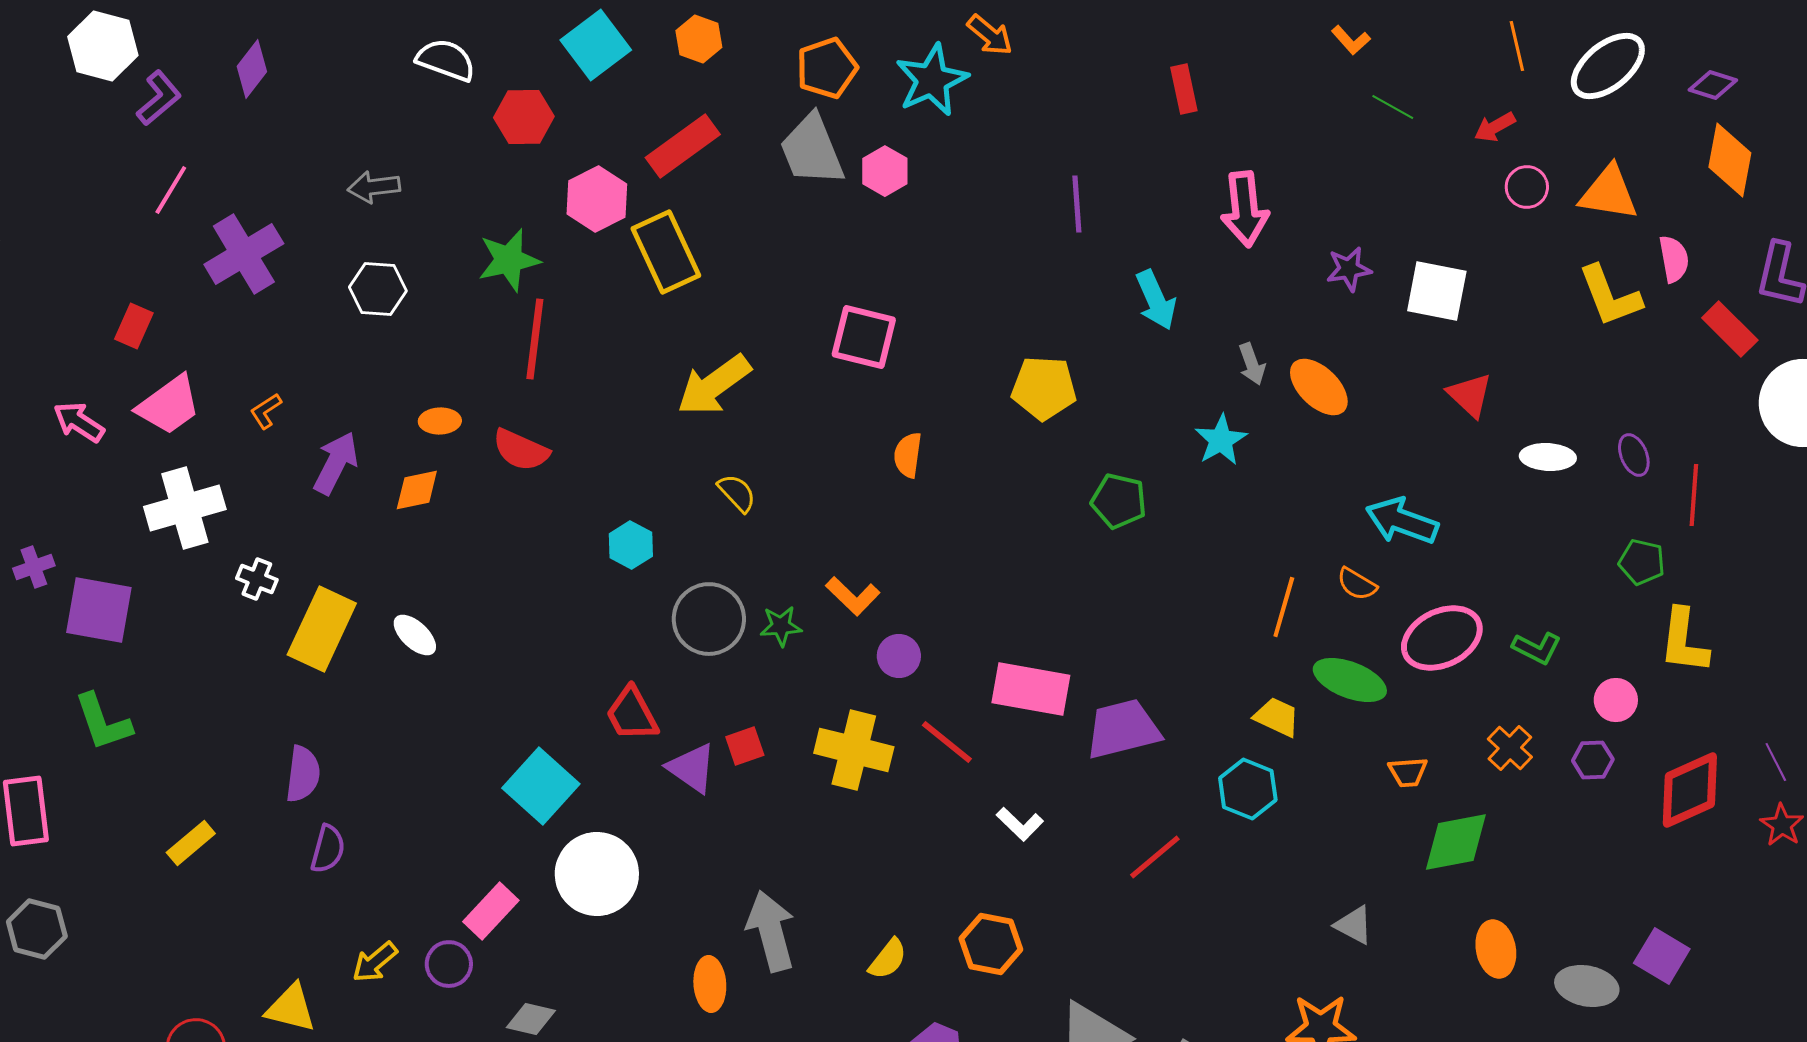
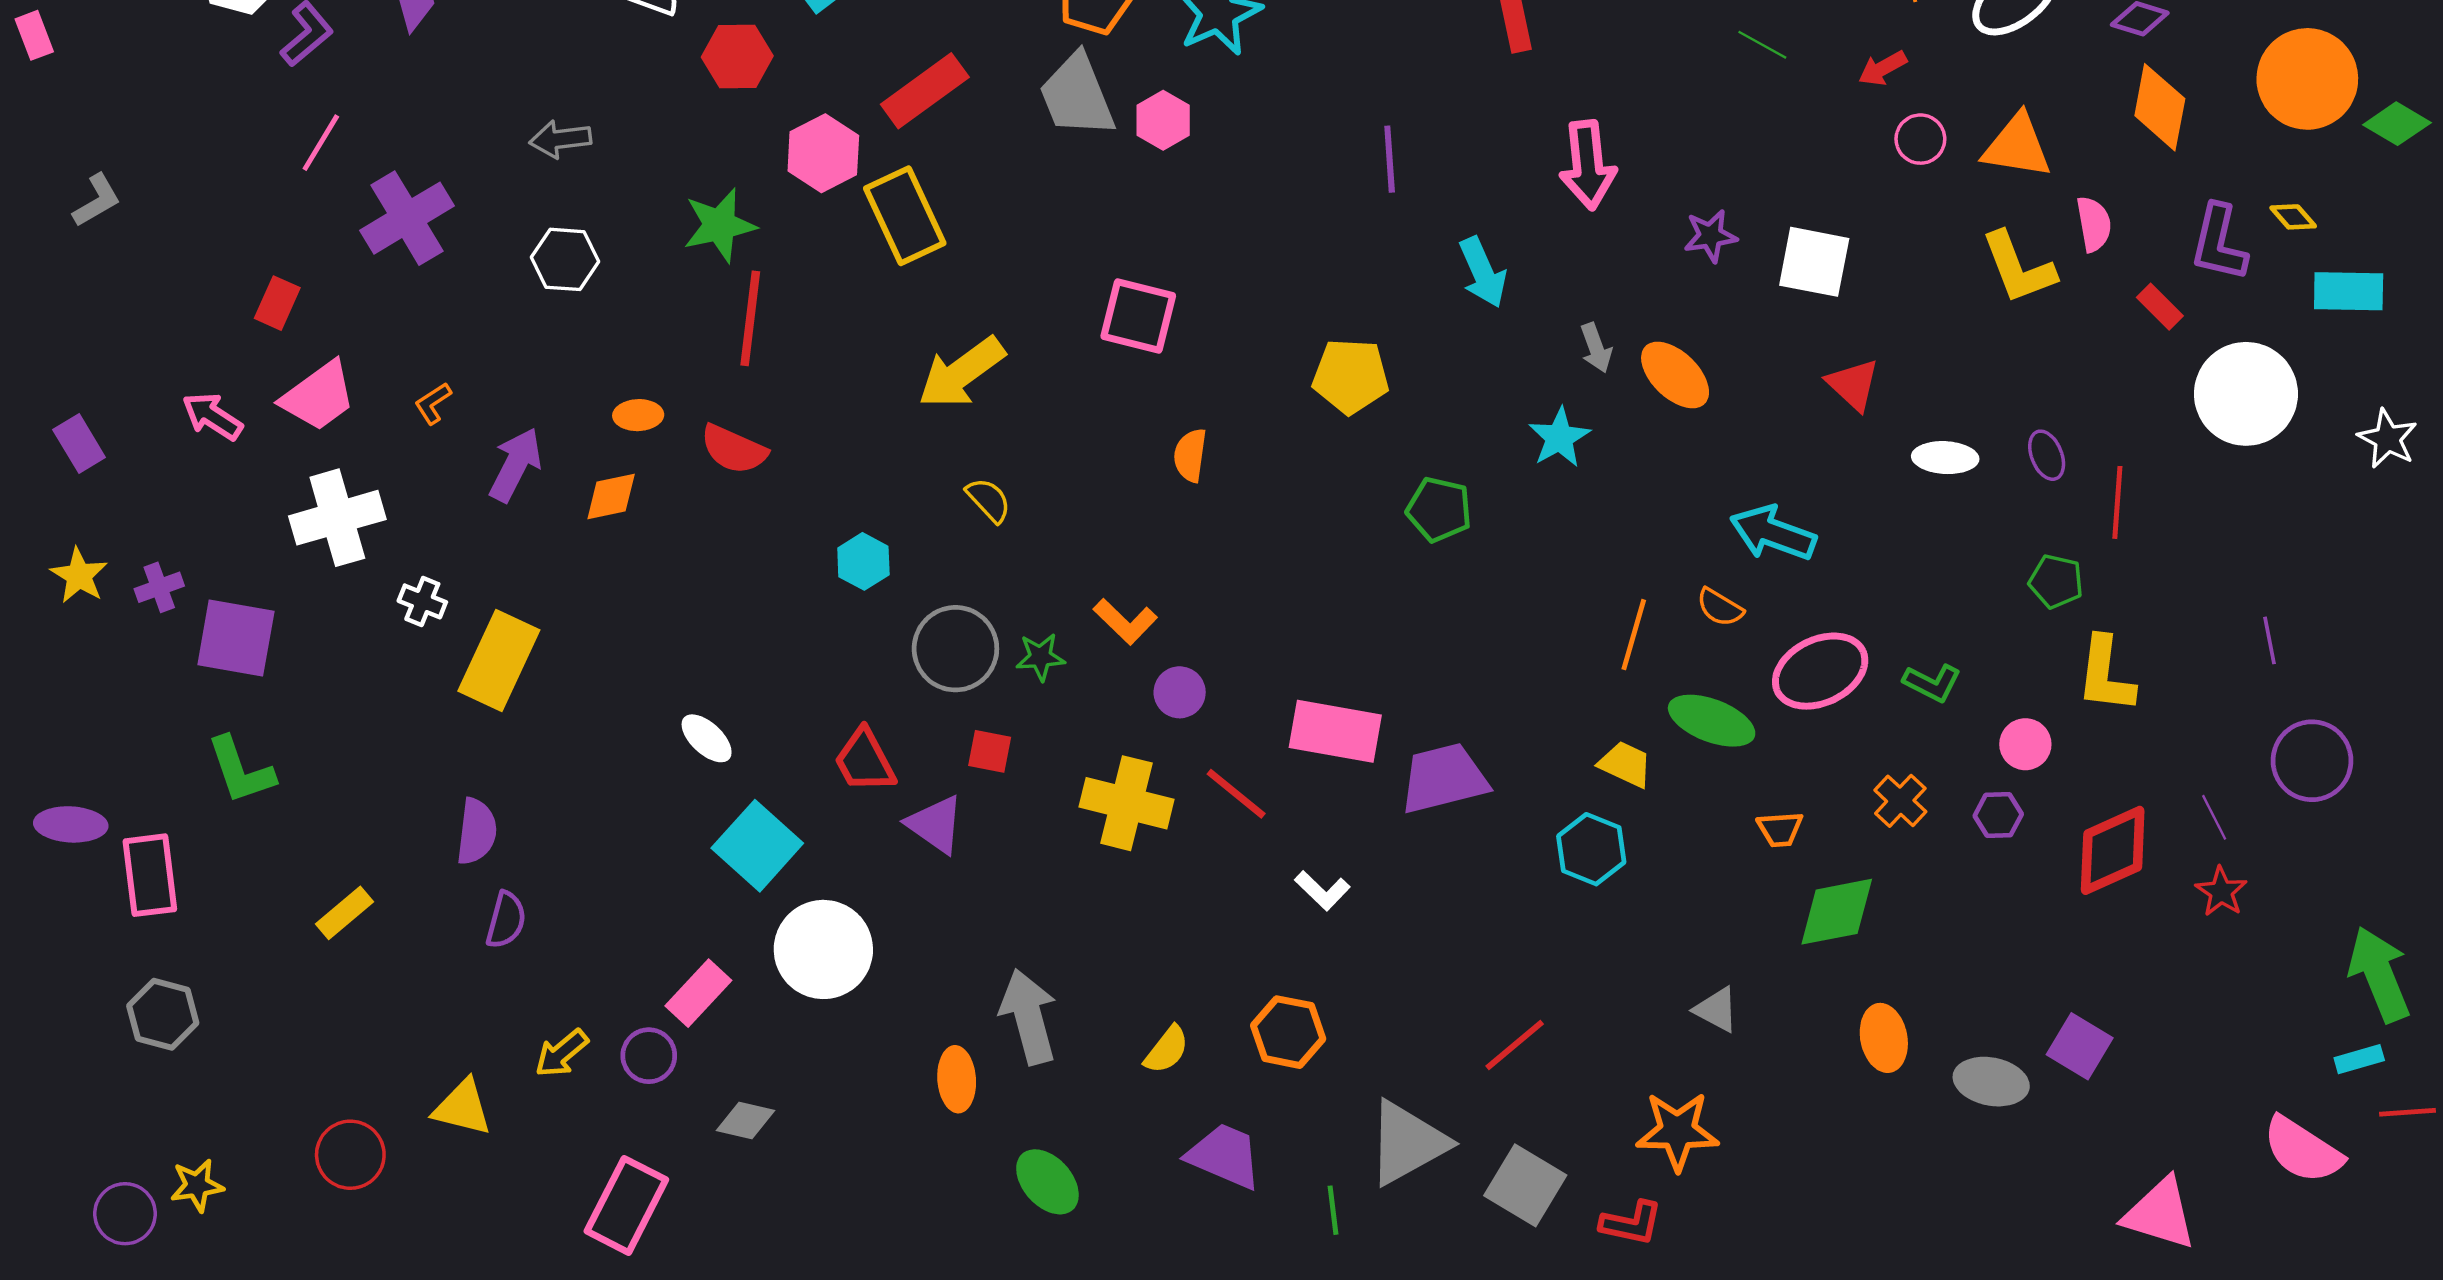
red rectangle: (1730, 329) -> (2160, 307), size x0.7
white ellipse: (415, 635) -> (707, 738), moved
red square: (745, 746) -> (990, 751), moved, turned 30
red line: (1155, 857) -> (1515, 1045), moved

